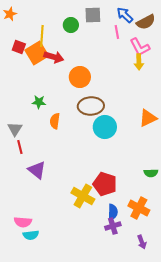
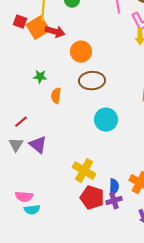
cyan circle: (105, 127) -> (106, 120), moved
gray triangle: (15, 129) -> (16, 145), moved
red line: (20, 147) -> (21, 122), turned 64
red pentagon: (105, 184) -> (92, 198), moved

